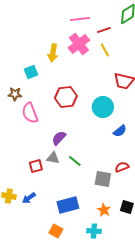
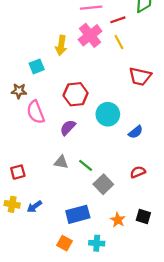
cyan circle: (103, 107) -> (108, 114), moved
purple semicircle: (59, 138) -> (68, 128), moved
red square: (36, 166) -> (18, 172), moved
gray square: (103, 179) -> (103, 184), moved, turned 36
cyan cross: (94, 231) -> (97, 243), moved

